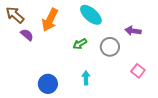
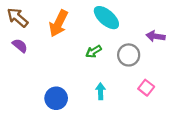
purple semicircle: (27, 35) -> (20, 46), moved
pink square: (138, 71) -> (146, 88), moved

